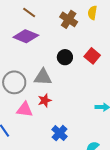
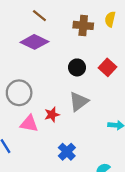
brown cross: (69, 19) -> (83, 25), turned -30
gray triangle: (43, 77) -> (79, 102), moved, turned -42

